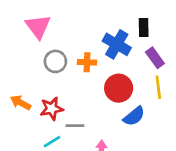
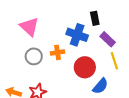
pink triangle: (38, 27) -> (29, 27), moved

